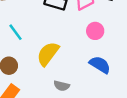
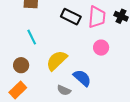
blue semicircle: (100, 65) -> (82, 78), moved

